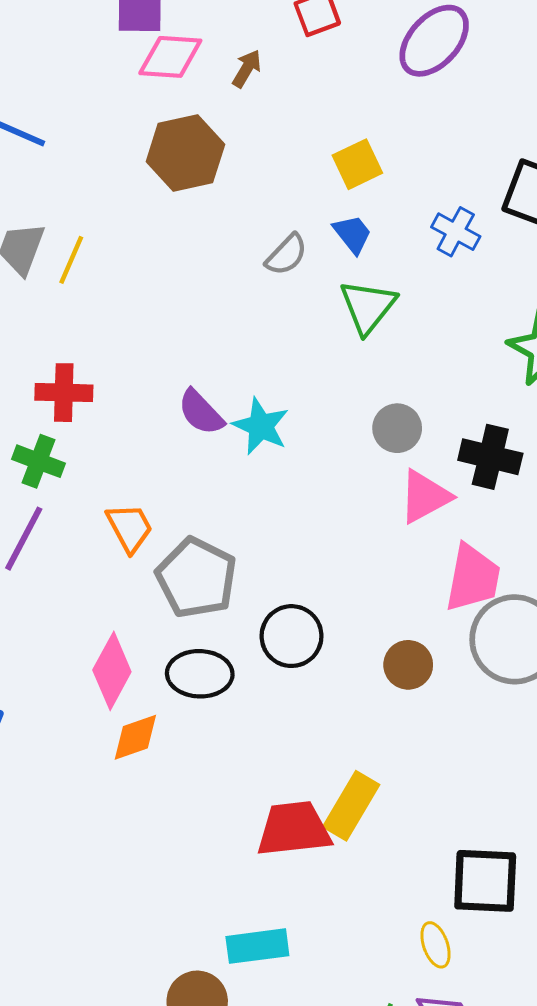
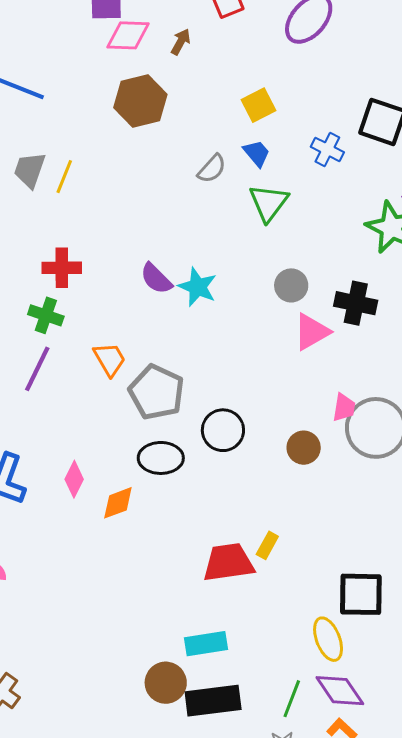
pink trapezoid: (473, 578) -> (344, 408), moved, size x0.6
pink diamond: (112, 671) -> (74, 479), moved, size x0.7
yellow rectangle: (351, 806) -> (267, 545), size x0.6
yellow ellipse: (436, 945) -> (328, 639), size x1.4

